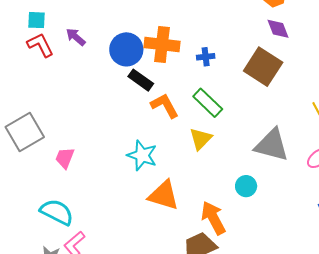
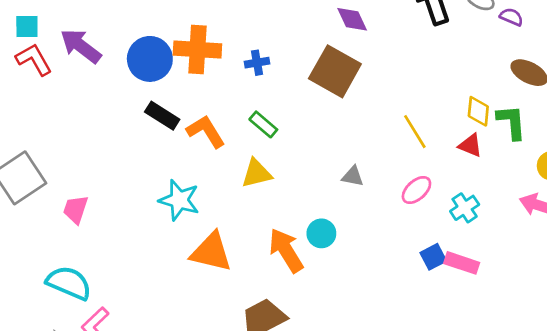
purple arrow: (76, 37) -> (81, 46), size x1.5
black rectangle: (141, 80) -> (162, 116), moved
green rectangle: (208, 103) -> (263, 124), size x0.7
yellow triangle: (201, 139) -> (257, 173), turned 35
gray triangle: (272, 145) -> (353, 176), size x0.5
orange arrow: (213, 218) -> (286, 250), moved

